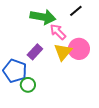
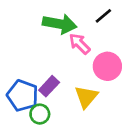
purple rectangle: (35, 52) -> (49, 86), moved
yellow triangle: (63, 52) -> (86, 97), moved

